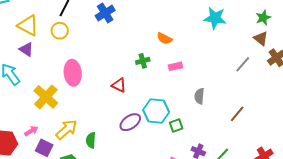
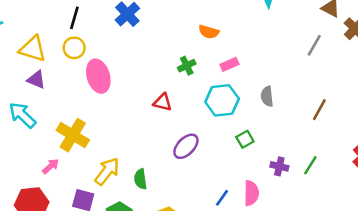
pink ellipse: (73, 73) -> (98, 76), moved
cyan hexagon: (156, 111) -> (222, 100), moved
pink arrow: (31, 131) -> (51, 166), moved

